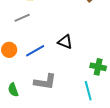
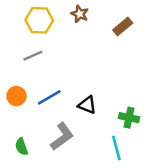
black triangle: (65, 42) -> (87, 105), moved
gray L-shape: (45, 82) -> (62, 137), turned -45

